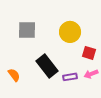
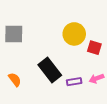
gray square: (27, 30) -> (14, 34), moved
red square: (89, 53) -> (94, 48), moved

